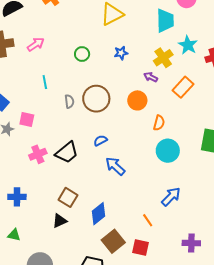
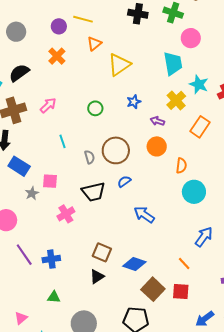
purple arrow: (151, 77) -> (157, 121), moved
blue semicircle: (100, 141) -> (124, 182), moved
black trapezoid: (67, 152) -> (94, 192), moved, turned 35
blue diamond: (98, 214) -> (134, 264), turned 65

